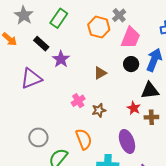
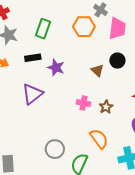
black rectangle: (41, 44) -> (33, 58), turned -35
black circle: (131, 64) -> (117, 61), moved
brown triangle: (100, 73) -> (97, 71), turned -32
pink cross: (78, 101) -> (83, 103), turned -32

